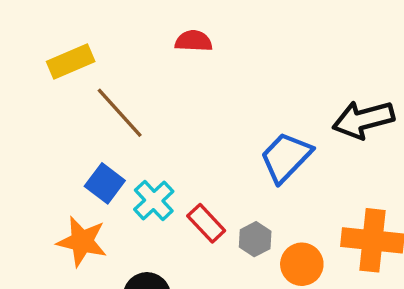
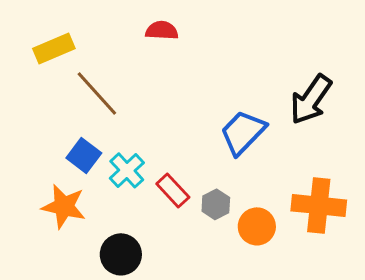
black arrow: (363, 120) -> (311, 99), turned -40

